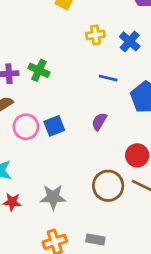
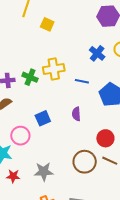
yellow cross: (95, 35) -> (54, 69), moved, size x1.5
purple semicircle: (99, 121) -> (76, 114), turned -32
pink circle: (26, 127) -> (20, 136), moved

